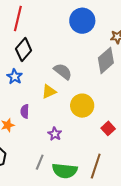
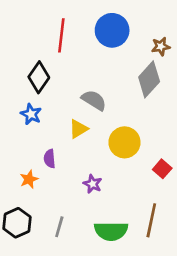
red line: (18, 18) -> (61, 35), moved
gray line: (40, 162) -> (59, 227), moved

